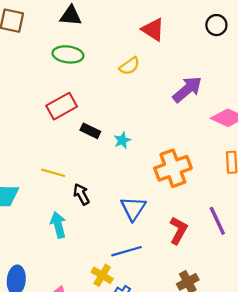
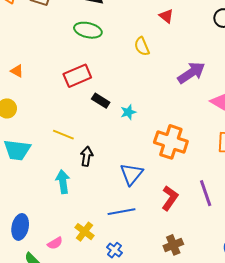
red triangle: (153, 30) -> (166, 16), size x0.7
yellow semicircle: (129, 66) -> (142, 46), turned 96
orange cross: (173, 168) -> (171, 142), turned 32
black arrow: (81, 194) -> (87, 156), turned 30
yellow cross: (102, 275) -> (84, 232), moved

